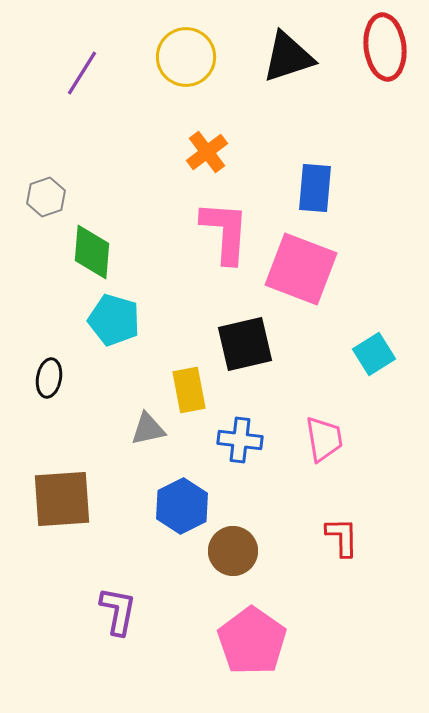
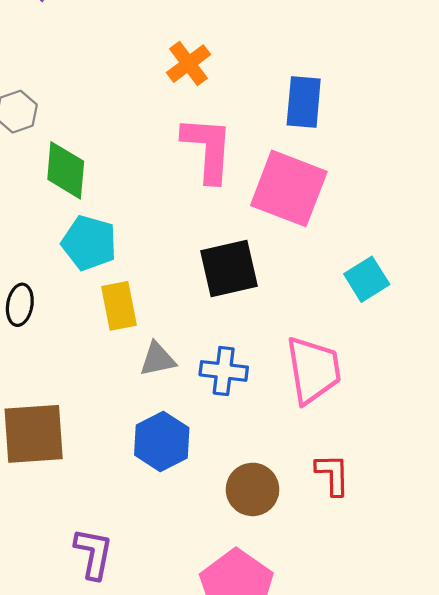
yellow rectangle: (189, 390) -> (119, 306), moved
gray triangle: (148, 429) -> (158, 359), moved
pink trapezoid: (324, 439) -> (313, 370), size x1.4
brown circle: (233, 551) -> (253, 489), moved

